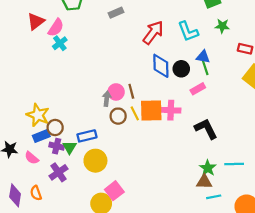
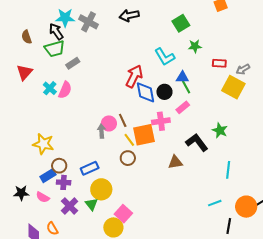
gray rectangle: (116, 13) -> (73, 63), moved
pink semicircle: (56, 28) -> (65, 90), moved
red arrow: (153, 32) -> (134, 76), moved
pink cross: (171, 110) -> (161, 121), moved
yellow star: (38, 115) -> (43, 144), moved
brown circle: (118, 116) -> (128, 158), moved
green triangle: (70, 147) -> (91, 204), moved
cyan line: (234, 164) -> (228, 170), turned -72
green star: (208, 168) -> (220, 130), moved
brown triangle: (204, 182) -> (175, 162), moved

